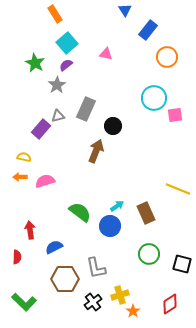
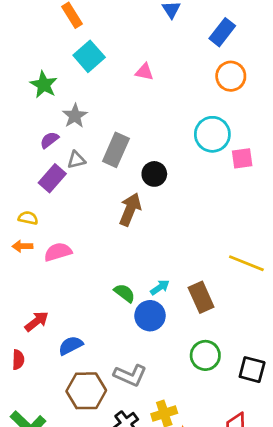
blue rectangle: (148, 30) -> (222, 32), moved
purple semicircle: (66, 65) -> (49, 140), moved
green semicircle: (80, 212) -> (124, 293), moved, size x0.7
red arrow: (30, 230) -> (37, 321), turned 60
gray L-shape: (96, 268) -> (130, 375), turned -55

